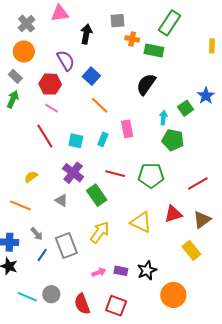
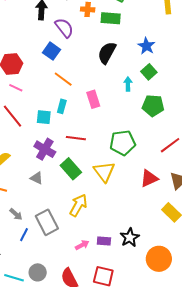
purple semicircle: (66, 60) -> (64, 28), moved
blue star: (206, 96) -> (146, 46), moved
cyan rectangle: (103, 139) -> (62, 106), moved
green pentagon: (173, 140) -> (153, 106), moved
red line: (115, 174) -> (76, 138), moved
yellow triangle: (141, 222) -> (104, 172), moved, turned 35

